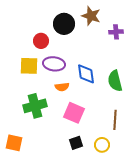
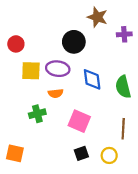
black circle: (64, 24) -> (74, 42), moved
red circle: (41, 41) -> (16, 44), moved
orange semicircle: (62, 87) -> (56, 93), moved
green cross: (35, 106) -> (37, 114), size x0.7

